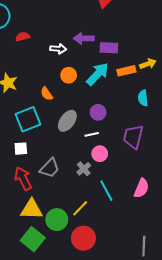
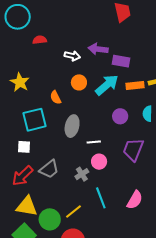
purple circle: (98, 112) -> (120, 116), moved
gray ellipse: (67, 121) -> (72, 126), turned -30
red arrow: (23, 178) -> (22, 176), turned -115

